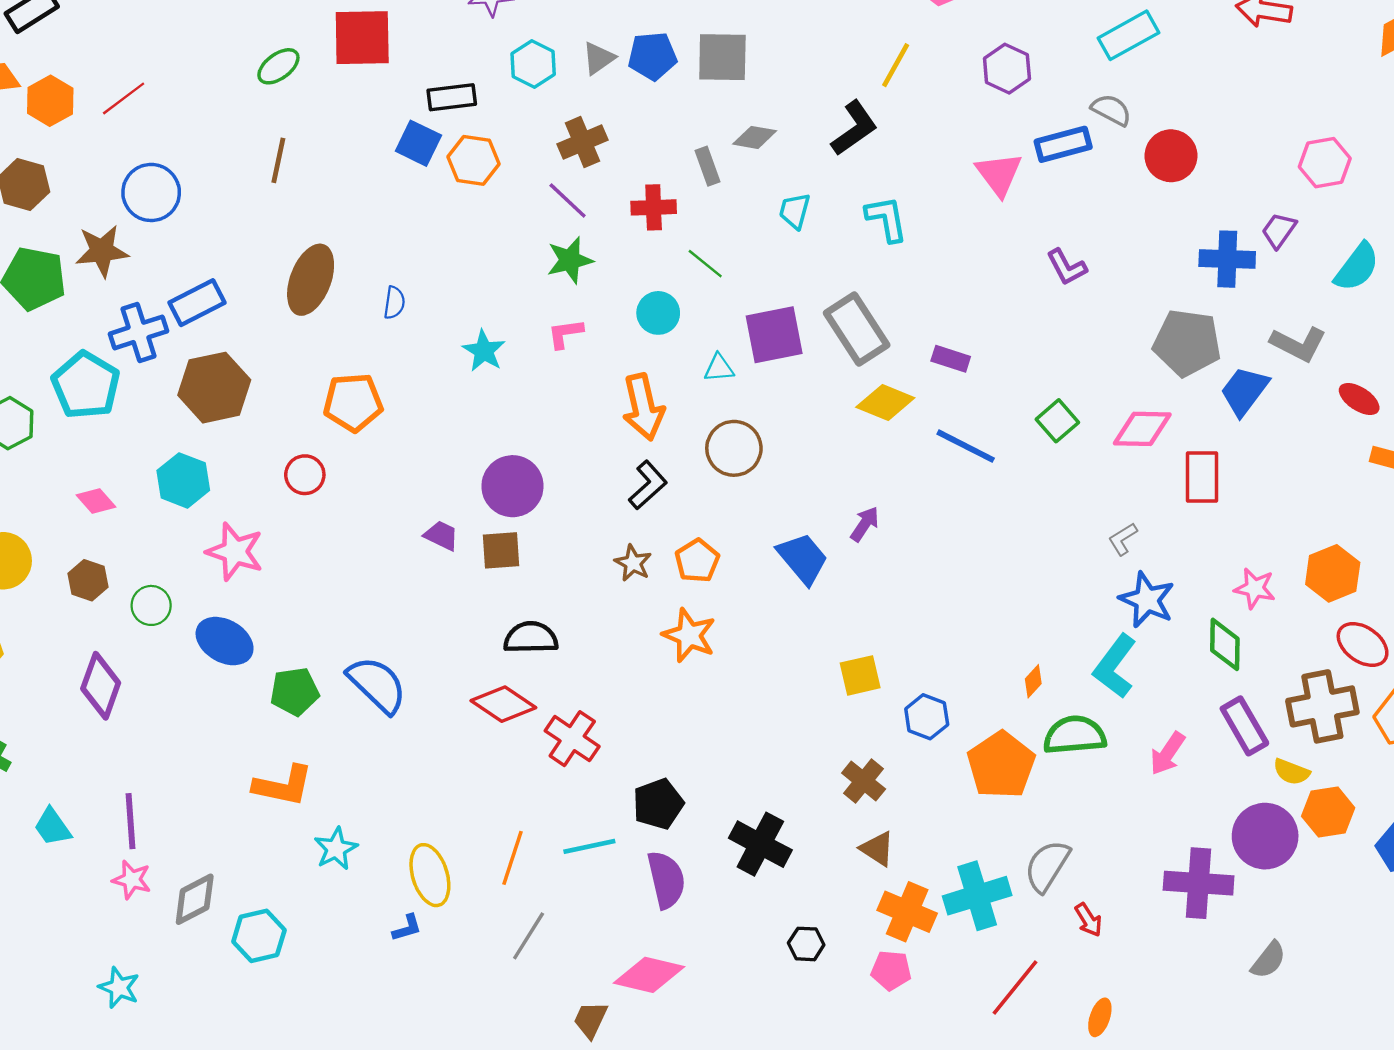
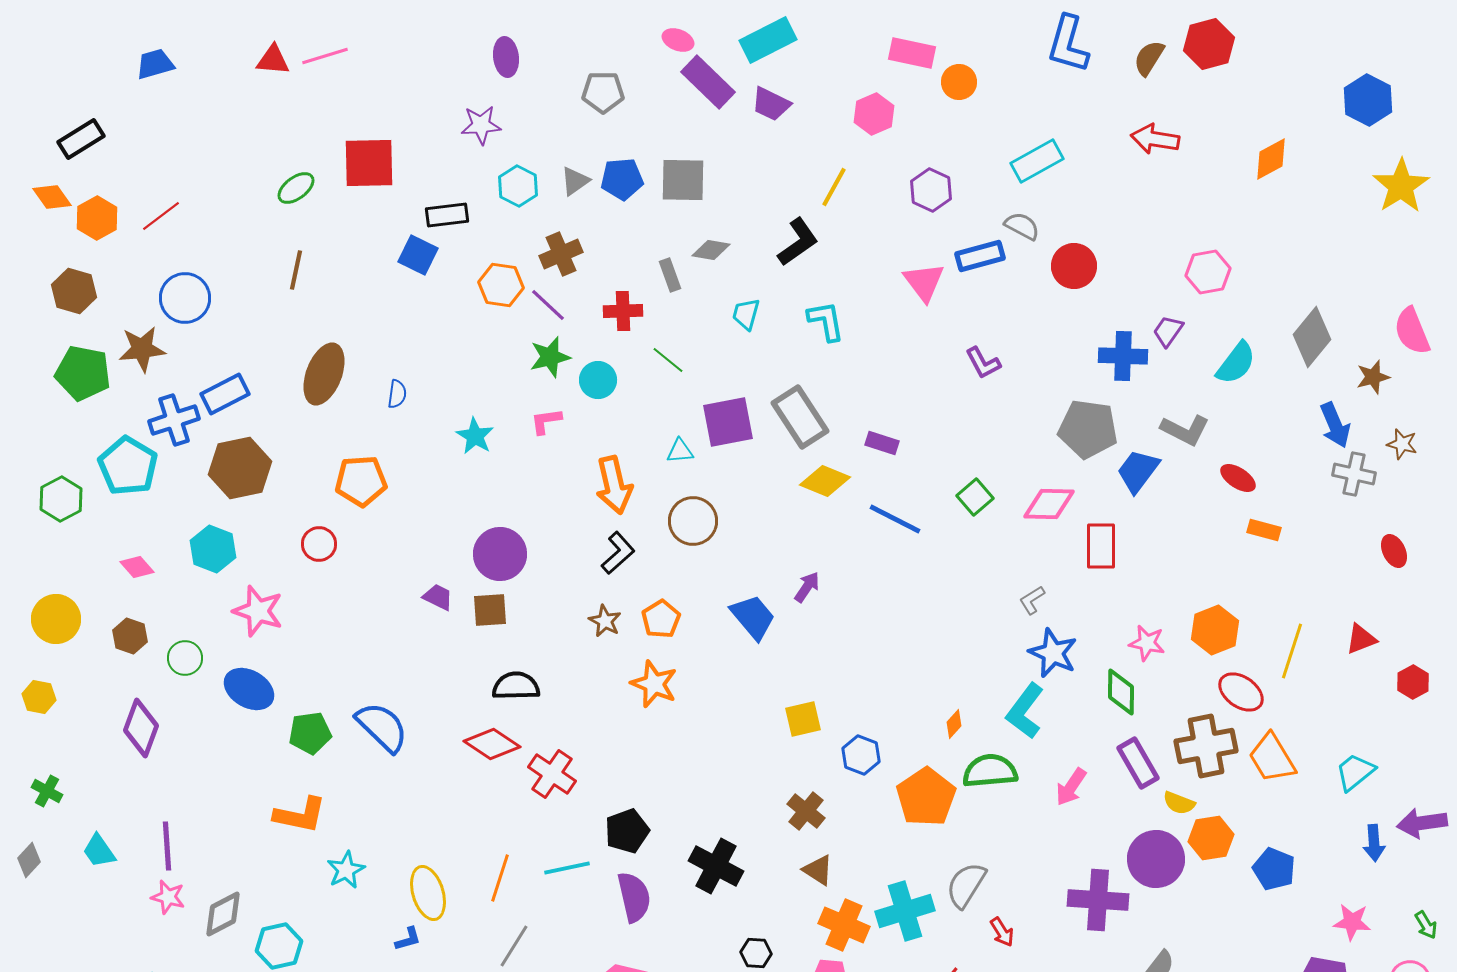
orange hexagon: (473, 160) -> (501, 285), moved
cyan circle: (658, 313) -> (598, 380), moved

